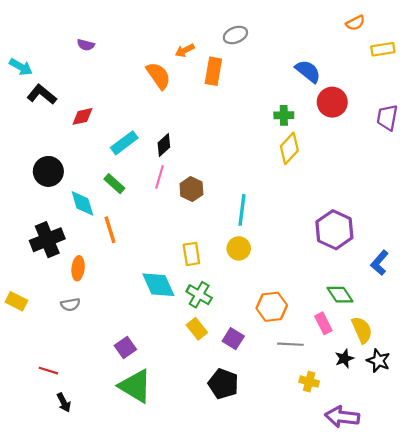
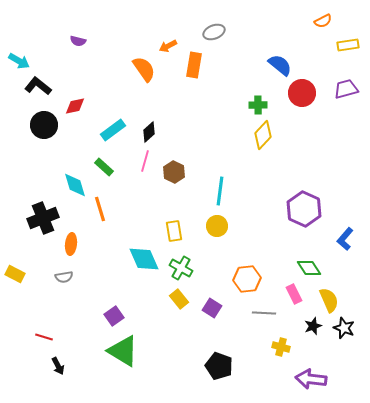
purple trapezoid: (387, 118) -> (346, 89), moved, turned 65
black circle: (48, 171) -> (44, 125), moved
black pentagon: (223, 384) -> (219, 366), moved

